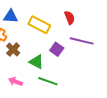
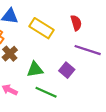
purple square: (57, 49) -> (67, 70), moved
green triangle: (36, 62) -> (35, 69), turned -42

